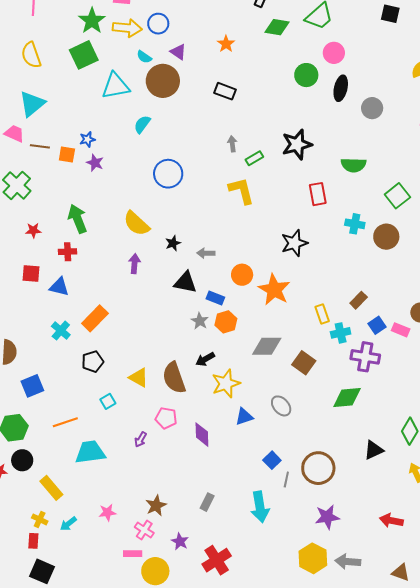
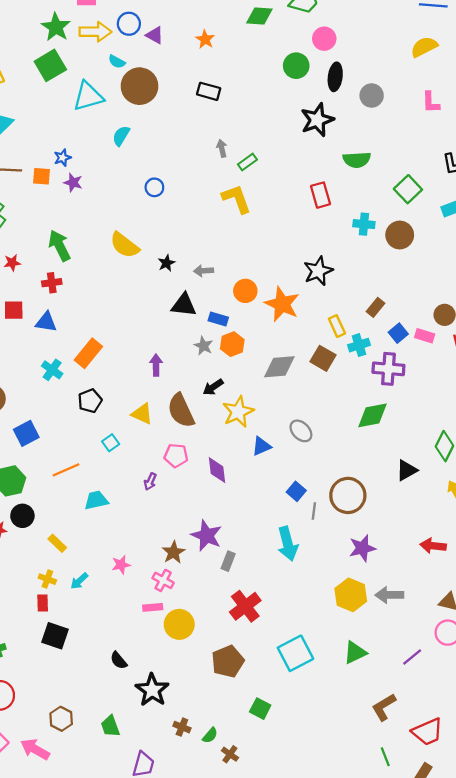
purple triangle: (178, 52) -> (155, 35), moved
black star: (297, 144) -> (317, 120), moved
blue circle: (168, 174) -> (154, 187), size x0.6
black star: (294, 243) -> (318, 271), moved
purple arrow: (134, 264) -> (156, 365), moved
brown square: (304, 363) -> (323, 358), moved
cyan trapezoid: (90, 452) -> (96, 500), size x0.7
yellow rectangle: (51, 488) -> (57, 543), size x0.7
gray rectangle: (207, 502) -> (228, 561), moved
purple star: (180, 541) -> (207, 536), moved, size x1.6

